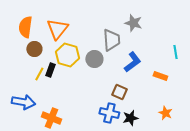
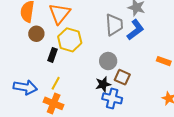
gray circle: (94, 59) -> (108, 61), moved
blue L-shape: (132, 62) -> (135, 30), moved
yellow line: (39, 74) -> (56, 83), moved
black star: (130, 118) -> (103, 84), moved

